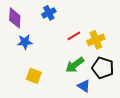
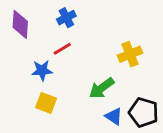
red line: (74, 36) -> (62, 49), moved
blue star: (25, 42) -> (42, 70), moved
black pentagon: (103, 68) -> (144, 112), moved

